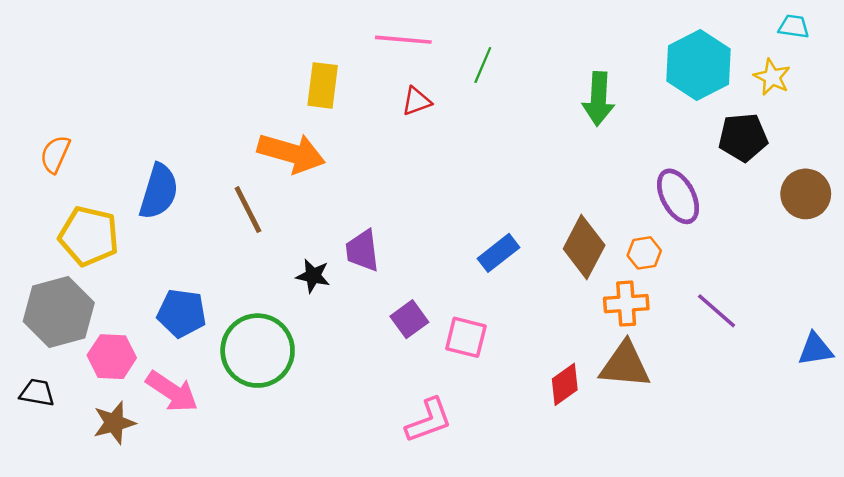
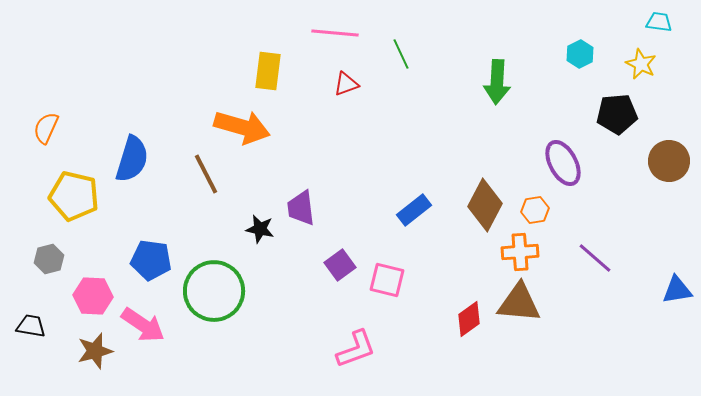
green line: (483, 65) -> (401, 54), turned -48
cyan hexagon: (699, 65) -> (580, 54), size x0.5
gray hexagon: (59, 312) -> (49, 259), size x0.5

